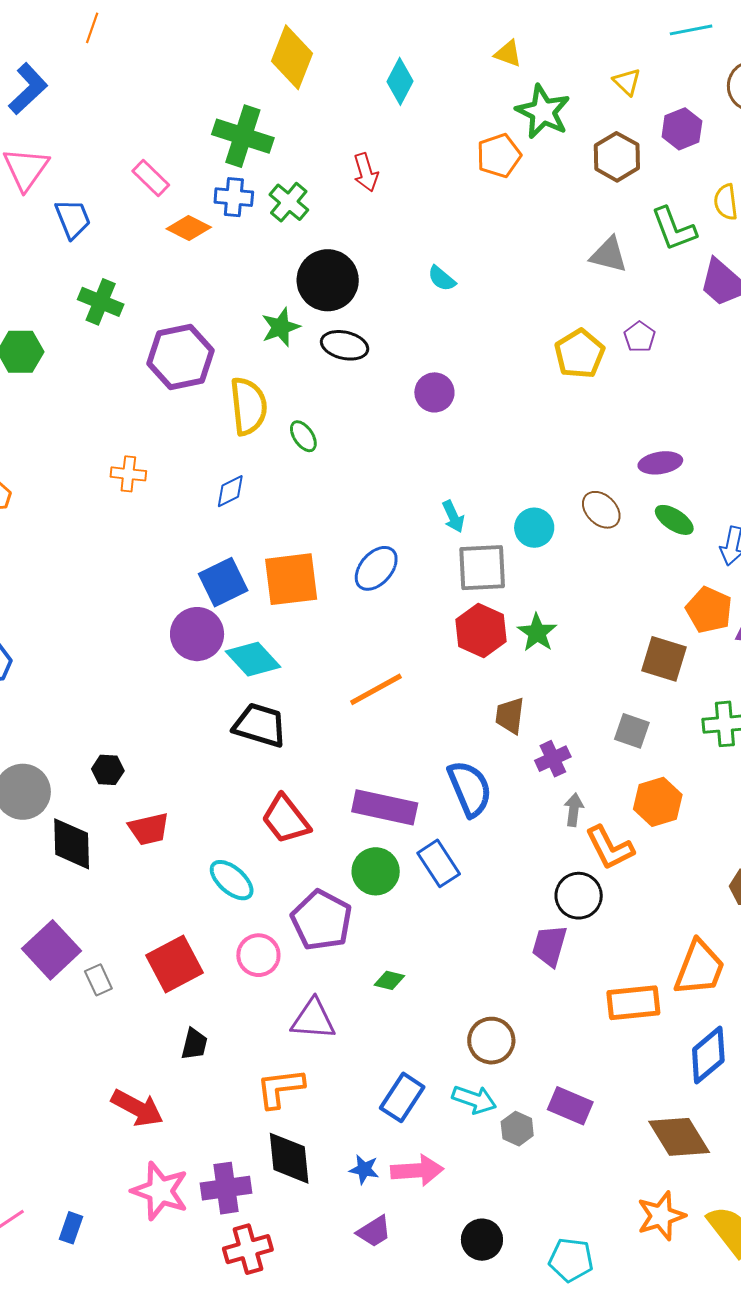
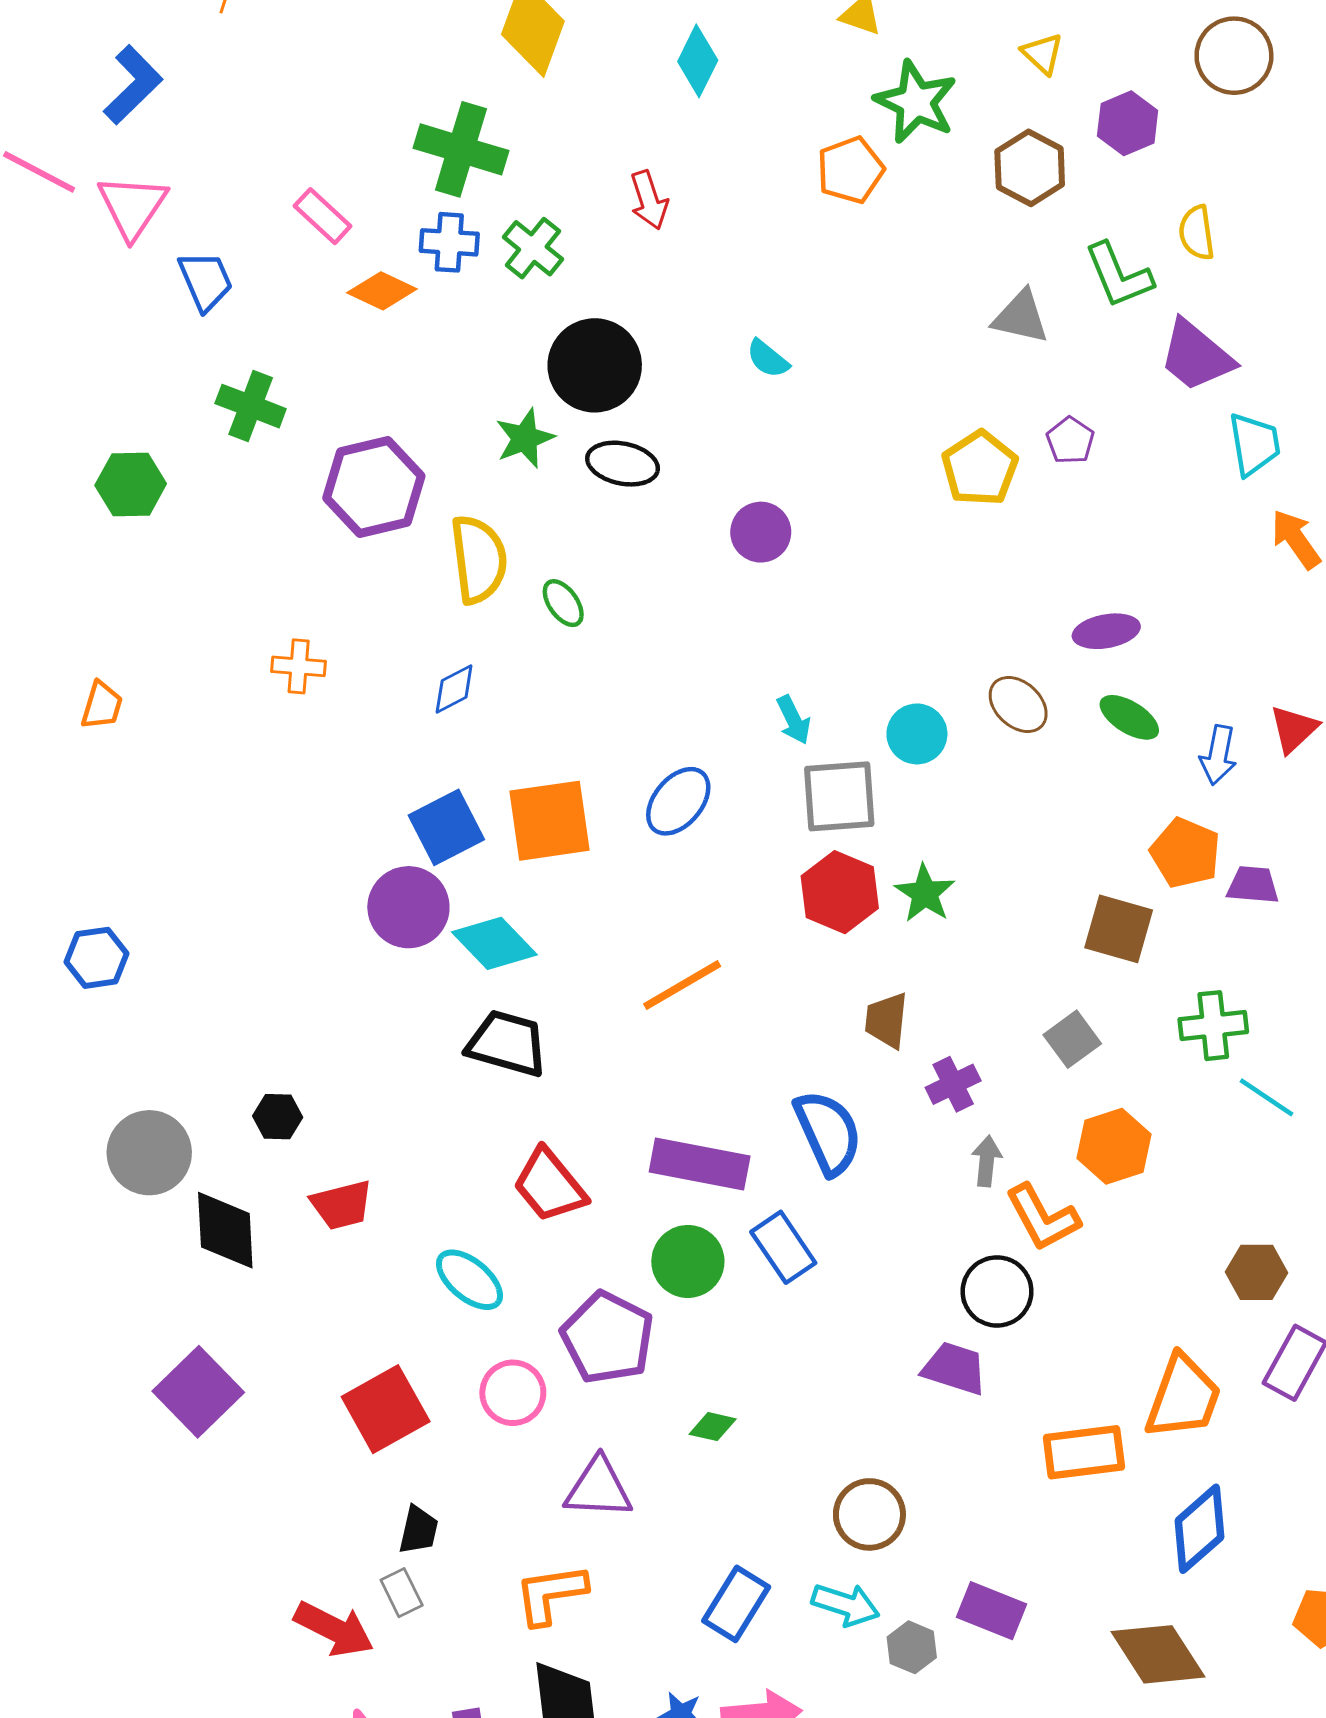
gray square: (632, 731) -> (1072, 1039), turned 36
purple trapezoid: (549, 946) -> (955, 1368), turned 93
gray rectangle: (98, 980) -> (402, 1593), moved

